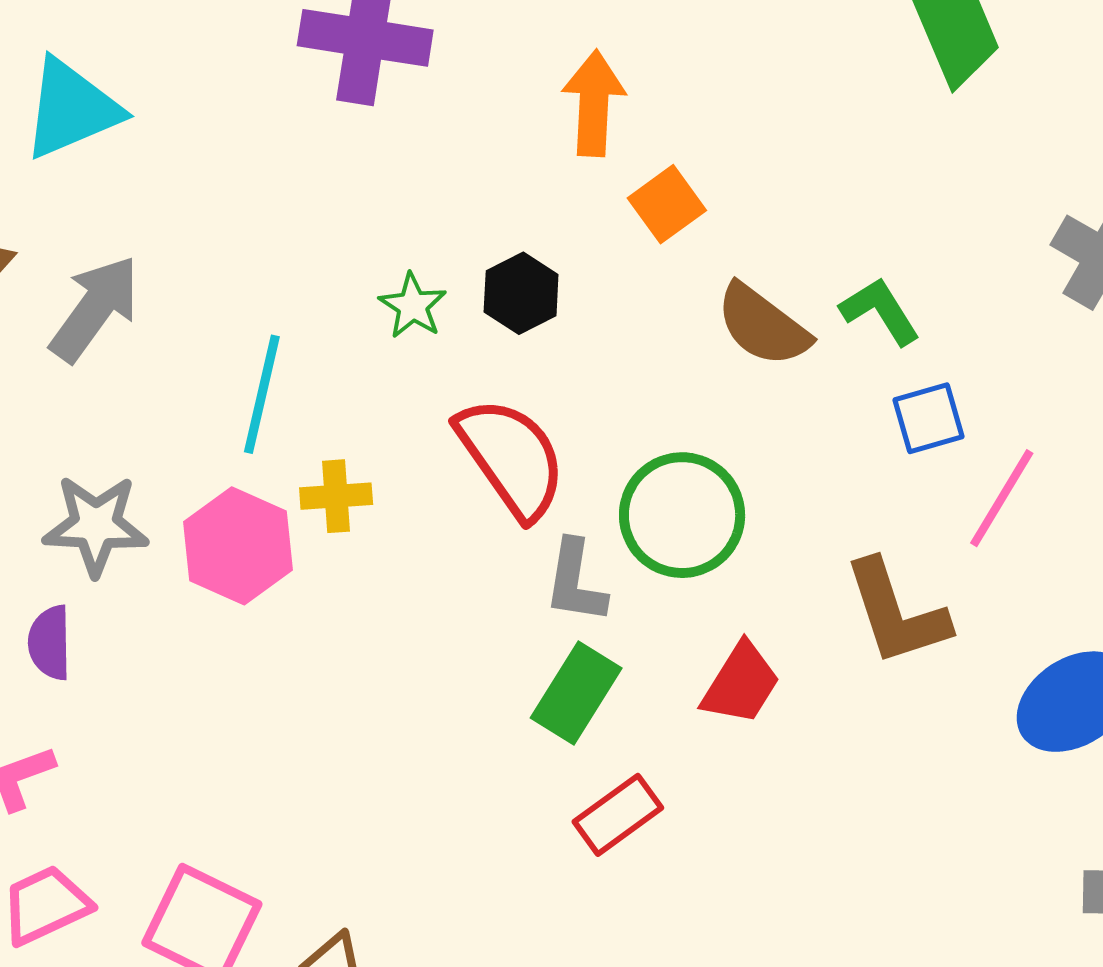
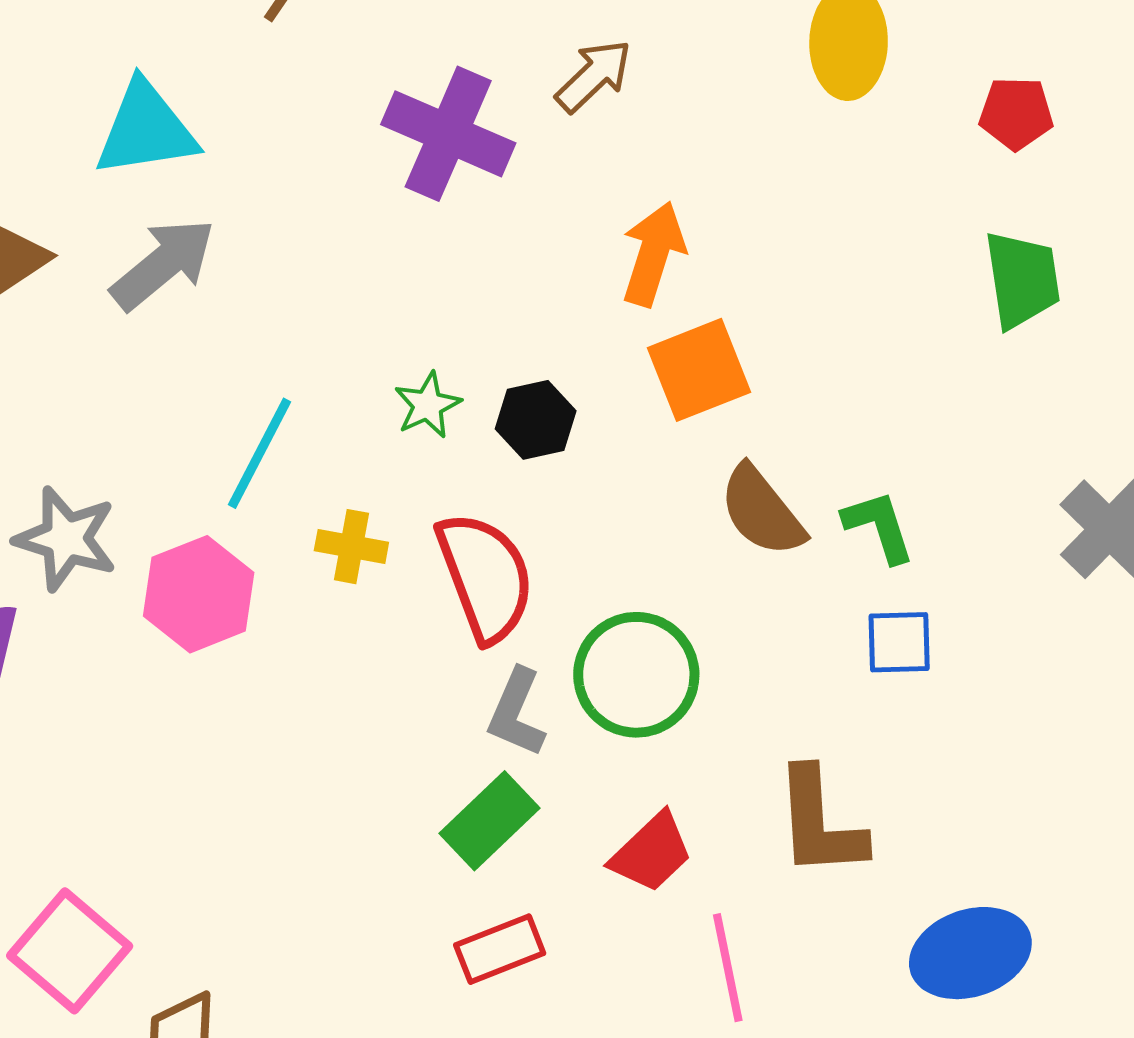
orange square: (667, 204) -> (699, 370), size x1.4
gray arrow: (95, 308) -> (163, 264), moved
yellow cross: (336, 496) -> (351, 547), moved
pink line: (1002, 498) -> (728, 968), moved, turned -57

